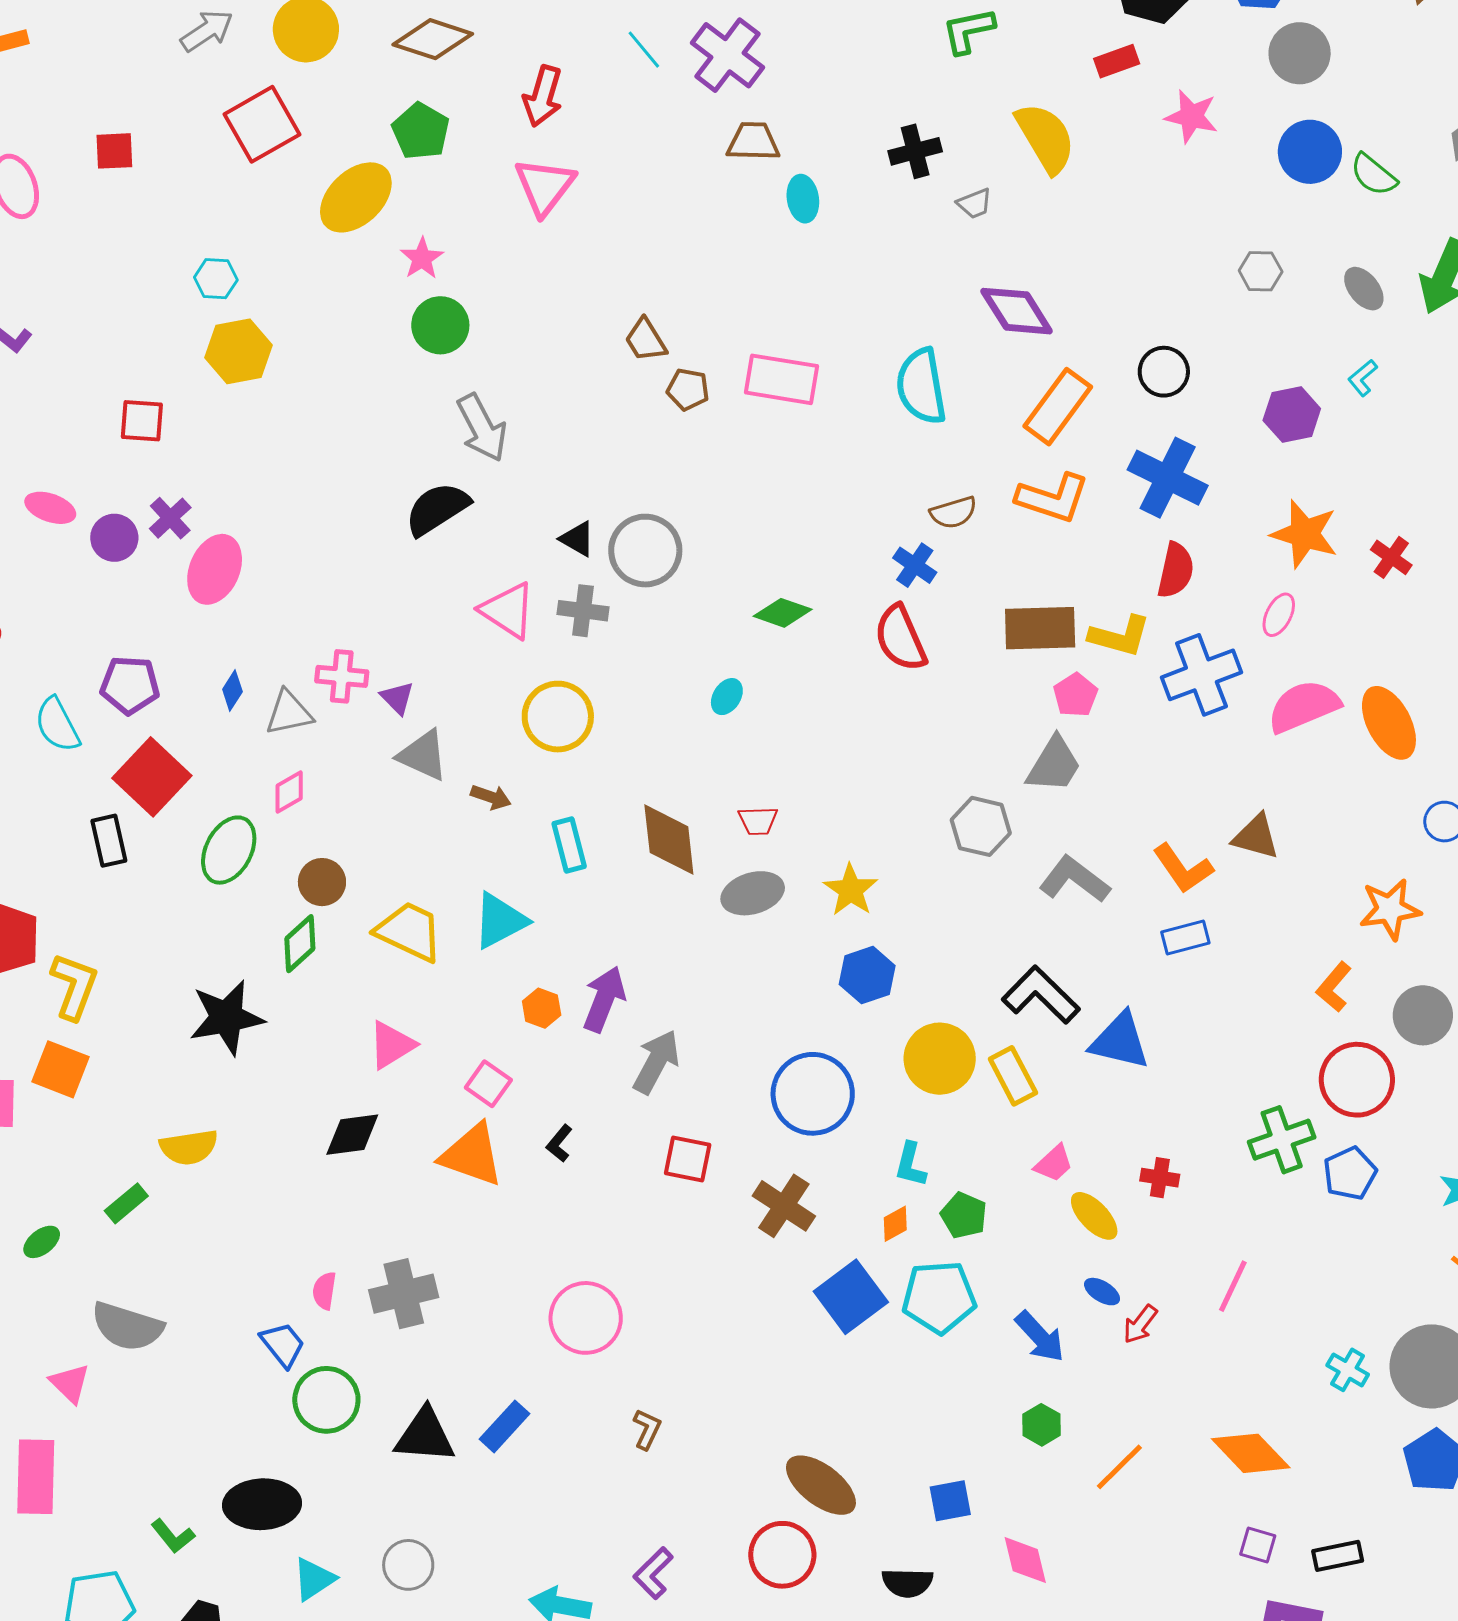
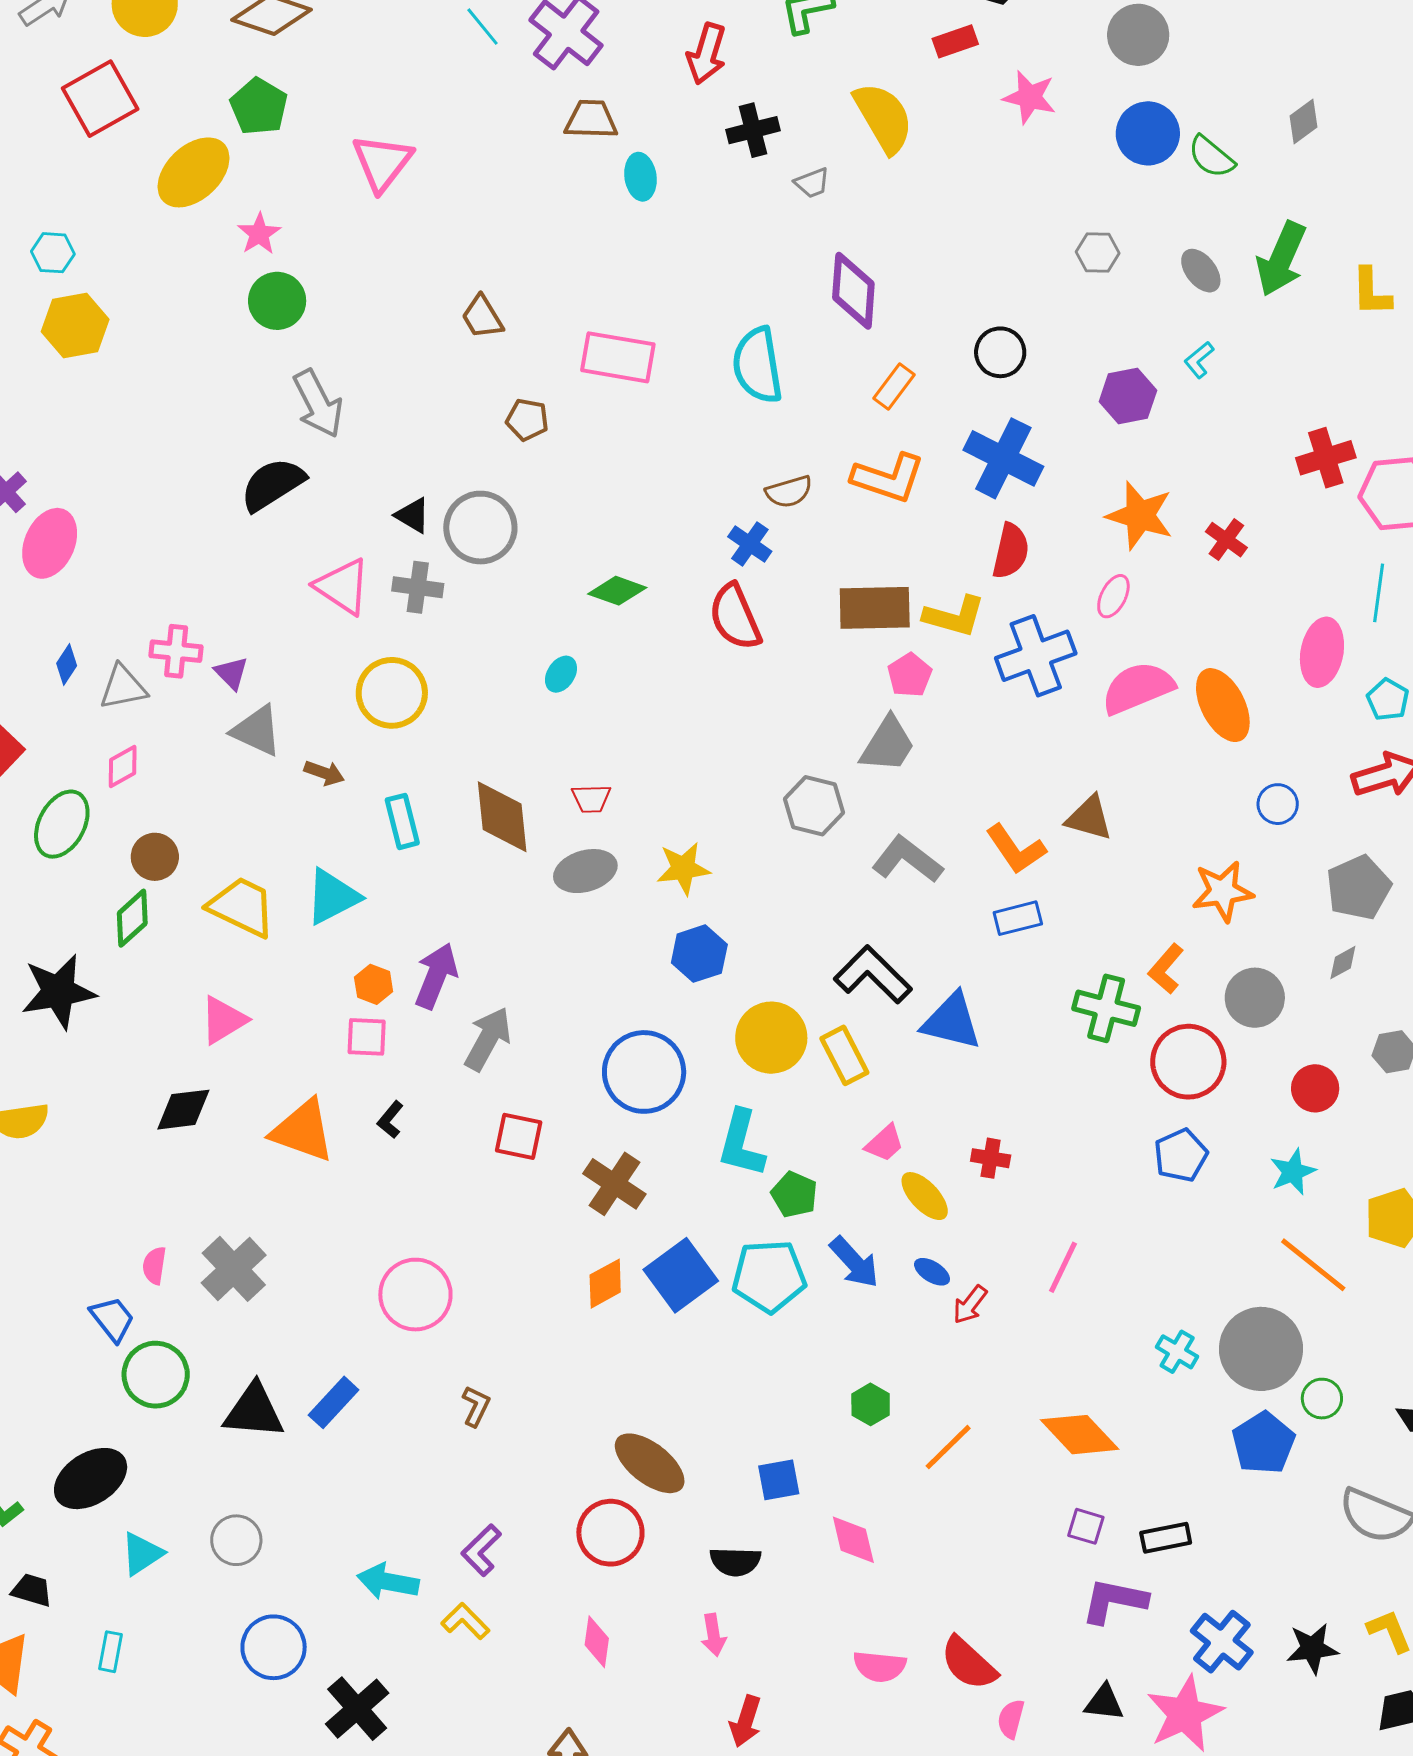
red arrow: (543, 96) -> (707, 54), moved
purple diamond: (1017, 311) -> (853, 291), turned 36
brown pentagon: (688, 389) -> (527, 420), moved
orange rectangle: (1058, 407) -> (894, 386), size x0.6
yellow star: (851, 890) -> (683, 868), turned 30
pink square: (488, 1084) -> (367, 1037), moved, turned -33
green cross: (1282, 1140) -> (1106, 1008), moved, turned 34
cyan L-shape: (910, 1165) -> (741, 1144), size x1.5
orange diamond: (895, 1224) -> (605, 1284), moved, size x1.4
gray cross: (404, 1294) -> (234, 1269), turned -30
blue arrow: (1040, 1337) -> (854, 1262), moved
black ellipse: (262, 1504) -> (91, 1479), turned -30

